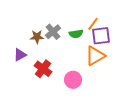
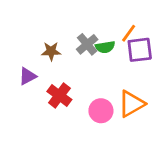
gray cross: (53, 32) -> (87, 44), moved
orange triangle: (95, 56) -> (131, 104), moved

